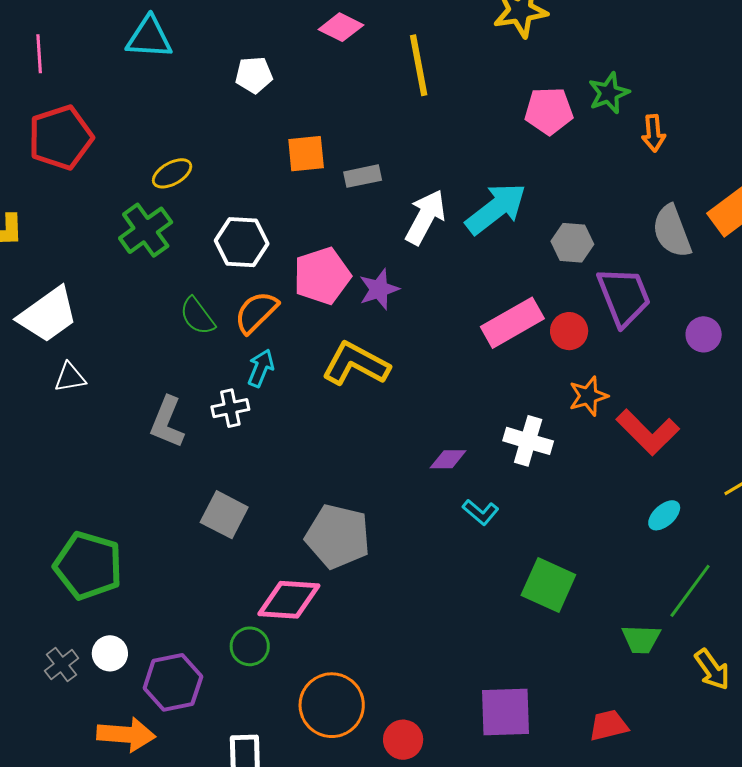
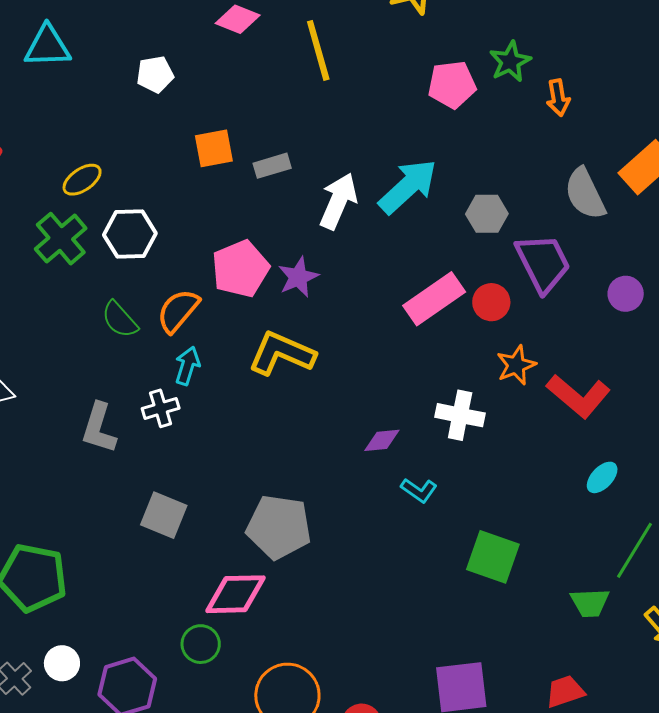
white hexagon: (242, 242) -> (130, 234), moved

